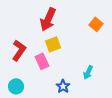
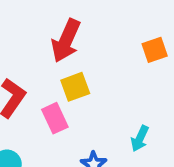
orange square: (96, 24) -> (155, 50), turned 32

